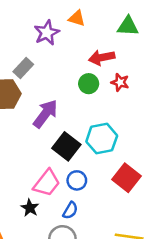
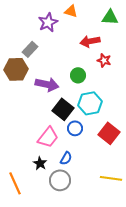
green circle: (89, 84) -> (78, 75), moved
purple arrow: (45, 114) -> (47, 84), turned 65
blue circle: (77, 180) -> (75, 128), moved
black star: (30, 208) -> (40, 163), moved

